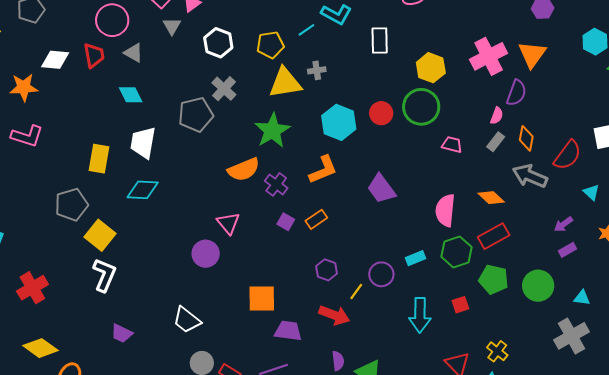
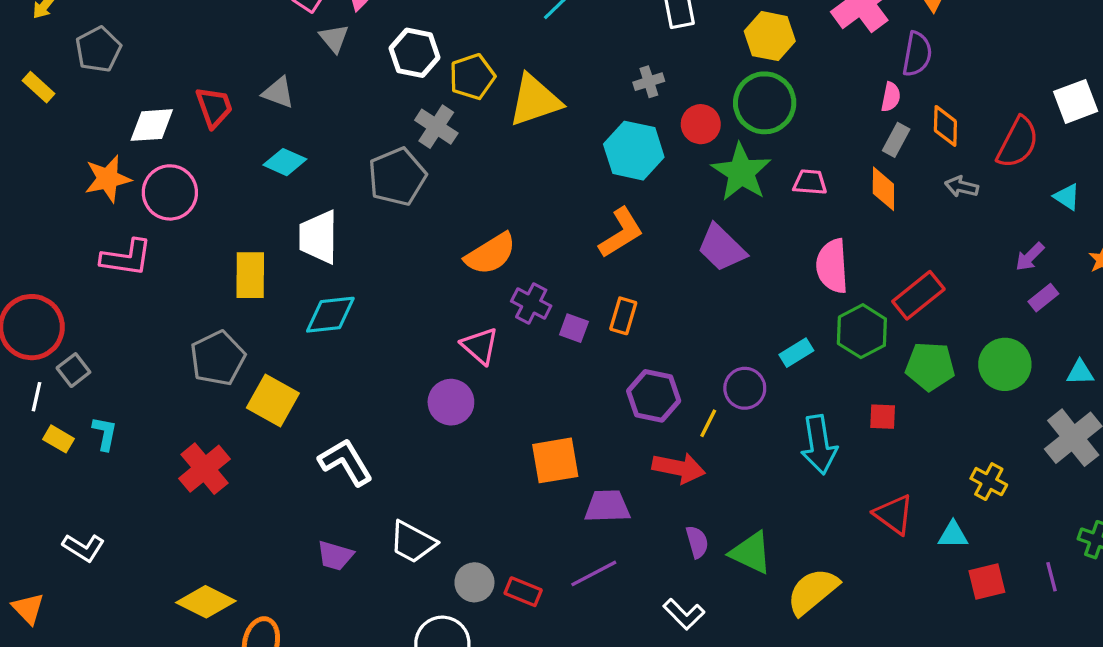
pink circle: (112, 20) -> (170, 192), moved
yellow pentagon: (270, 45) -> (472, 77), moved
gray cross: (317, 70) -> (649, 82), moved
cyan diamond: (131, 95) -> (285, 162), turned -30
green star: (272, 131) -> (741, 172), moved
pink trapezoid: (452, 145) -> (810, 182), moved
gray arrow: (530, 176) -> (962, 187), size x0.6
purple cross: (276, 184) -> (531, 304), moved
orange diamond: (491, 198) -> (883, 189), moved, turned 56
orange rectangle: (316, 219) -> (623, 316), turned -30
purple hexagon: (327, 270) -> (654, 396), size x1.4
white L-shape: (104, 275) -> (346, 462), moved, turned -44
red cross: (32, 288) -> (205, 469), moved
red square: (460, 305) -> (883, 417), turned 30
white trapezoid: (187, 320) -> (413, 542), moved
yellow cross: (497, 351) -> (989, 482), moved

